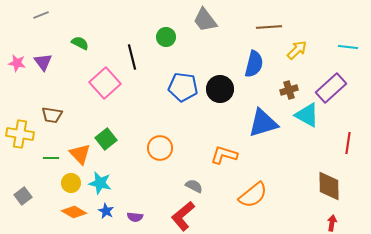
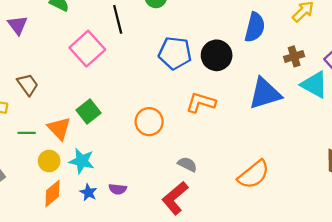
brown trapezoid: (52, 115) -> (28, 85), turned -135
orange L-shape: (224, 155) -> (201, 103), moved
orange diamond: (74, 212) -> (52, 194), turned -70
purple semicircle: (135, 217) -> (118, 189), moved

